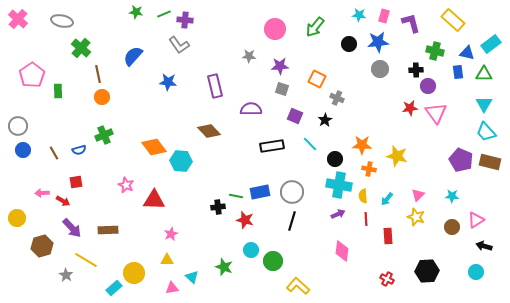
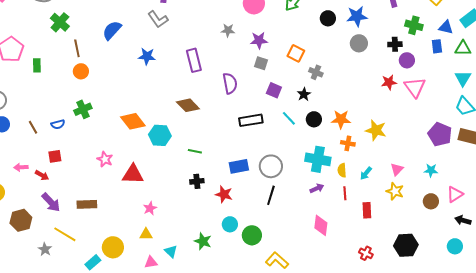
purple semicircle: (251, 109) -> (230, 83), turned 80
black circle: (335, 159) -> (314, 119), moved
green line: (236, 196) -> (195, 151), moved

